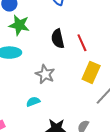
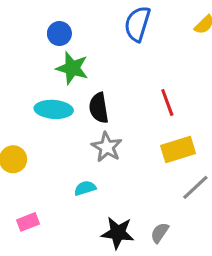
black semicircle: (58, 39) -> (99, 108), moved
yellow rectangle: (91, 72) -> (178, 150), turned 45

